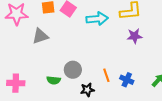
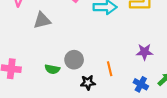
purple star: (135, 36) -> (144, 52), moved
blue cross: (127, 80) -> (141, 84), moved

